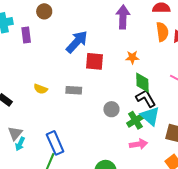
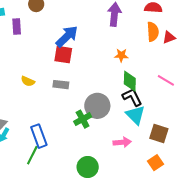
red square: (95, 61) -> (63, 55), moved
gray circle: (111, 109) -> (97, 106), size x1.6
green cross: (135, 120) -> (83, 119), moved

